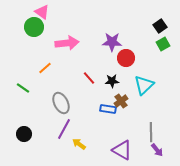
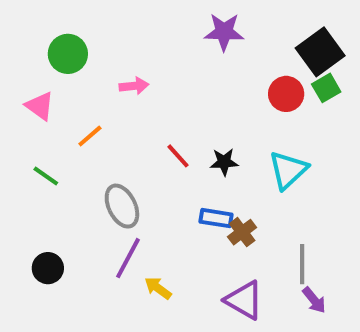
pink triangle: (42, 12) -> (40, 106), moved
black square: (160, 26) -> (320, 52), size x1.6
purple star: (112, 42) -> (224, 32), moved
pink arrow: (67, 43) -> (134, 86), size x0.6
red circle: (126, 58) -> (286, 94), moved
brown cross: (121, 101) -> (242, 232), moved

